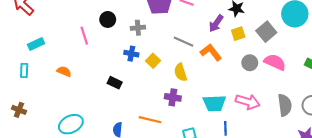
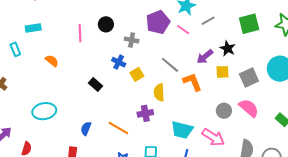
gray circle: (250, 63) -> (224, 111), moved
cyan rectangle: (24, 71) -> (15, 49), turned -40
purple cross: (173, 97) -> (145, 113), turned -35

